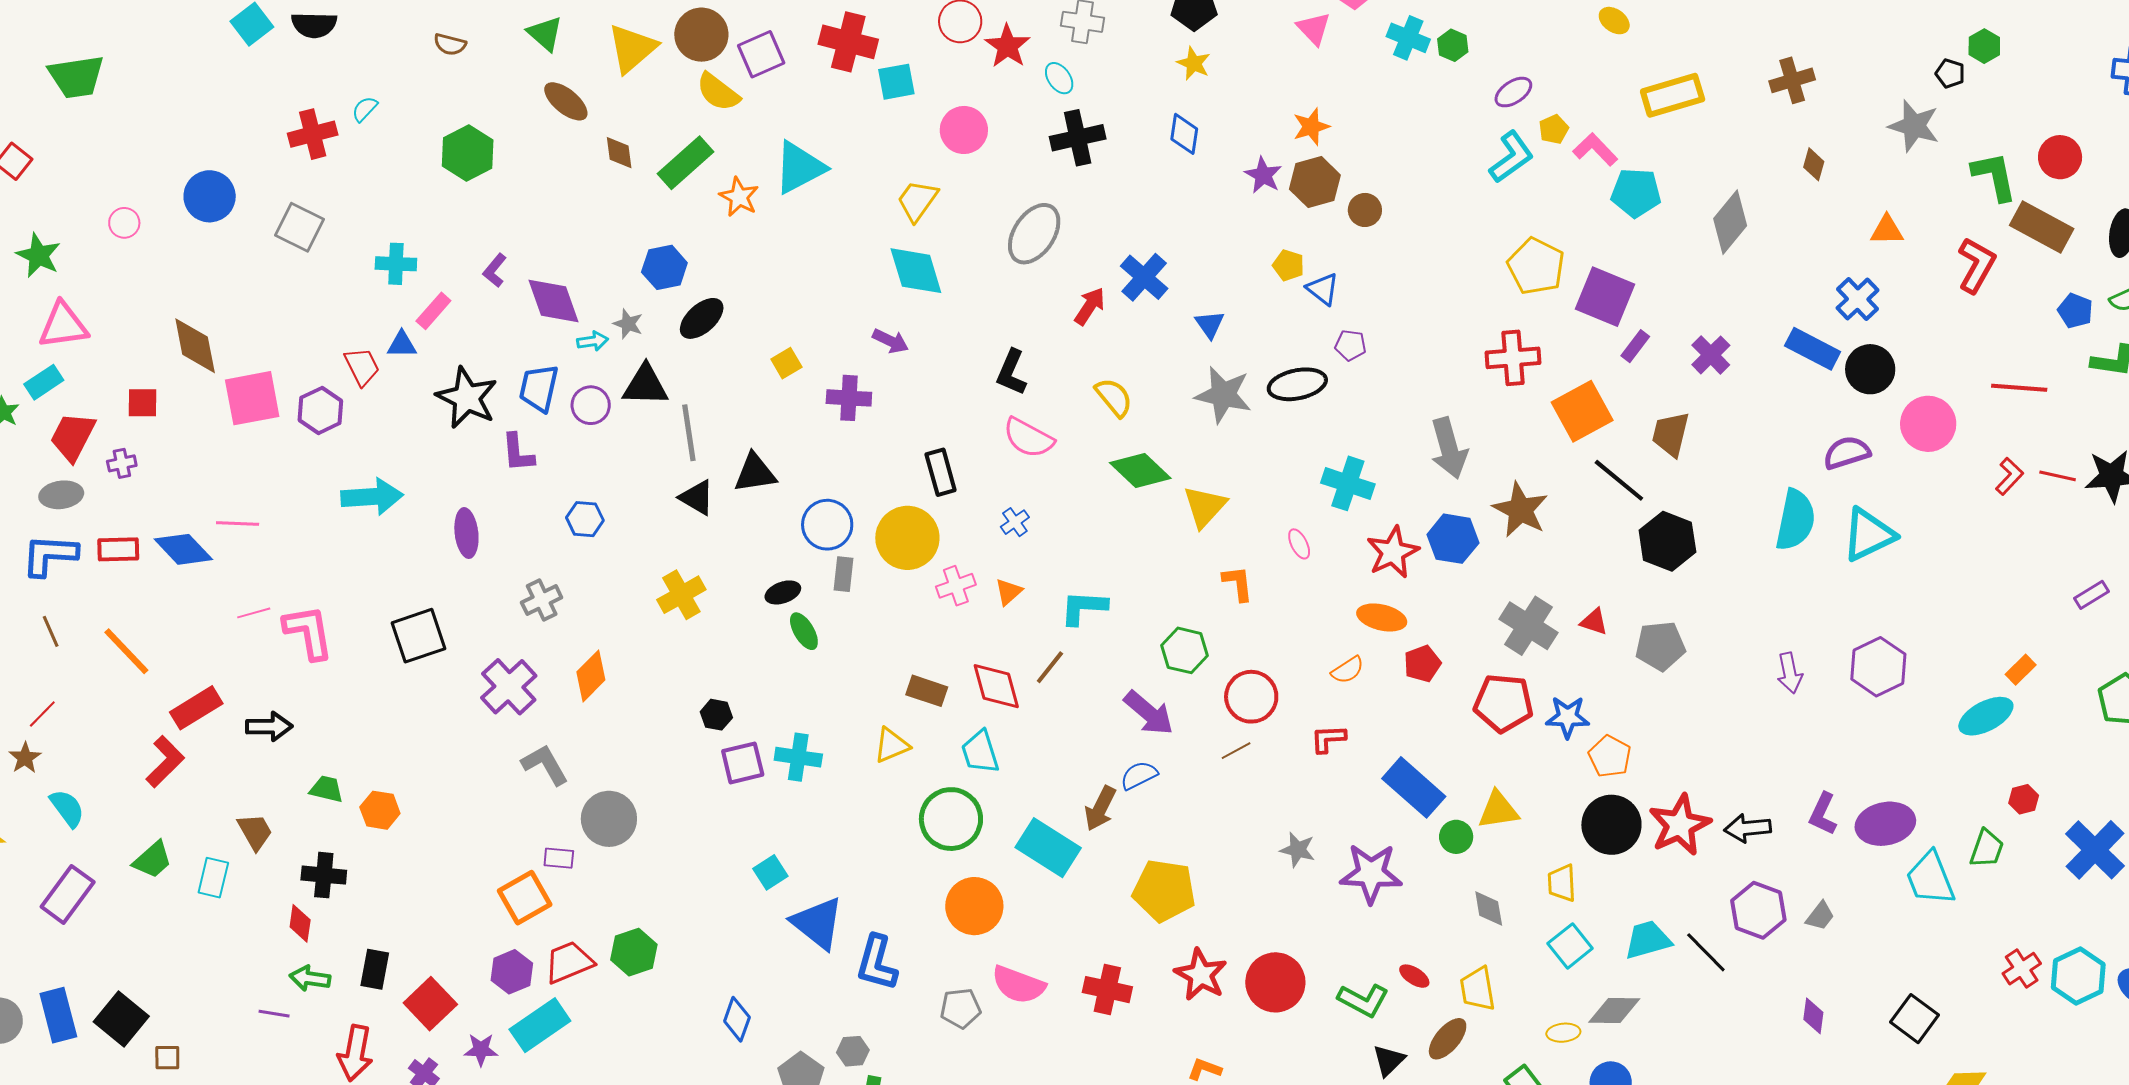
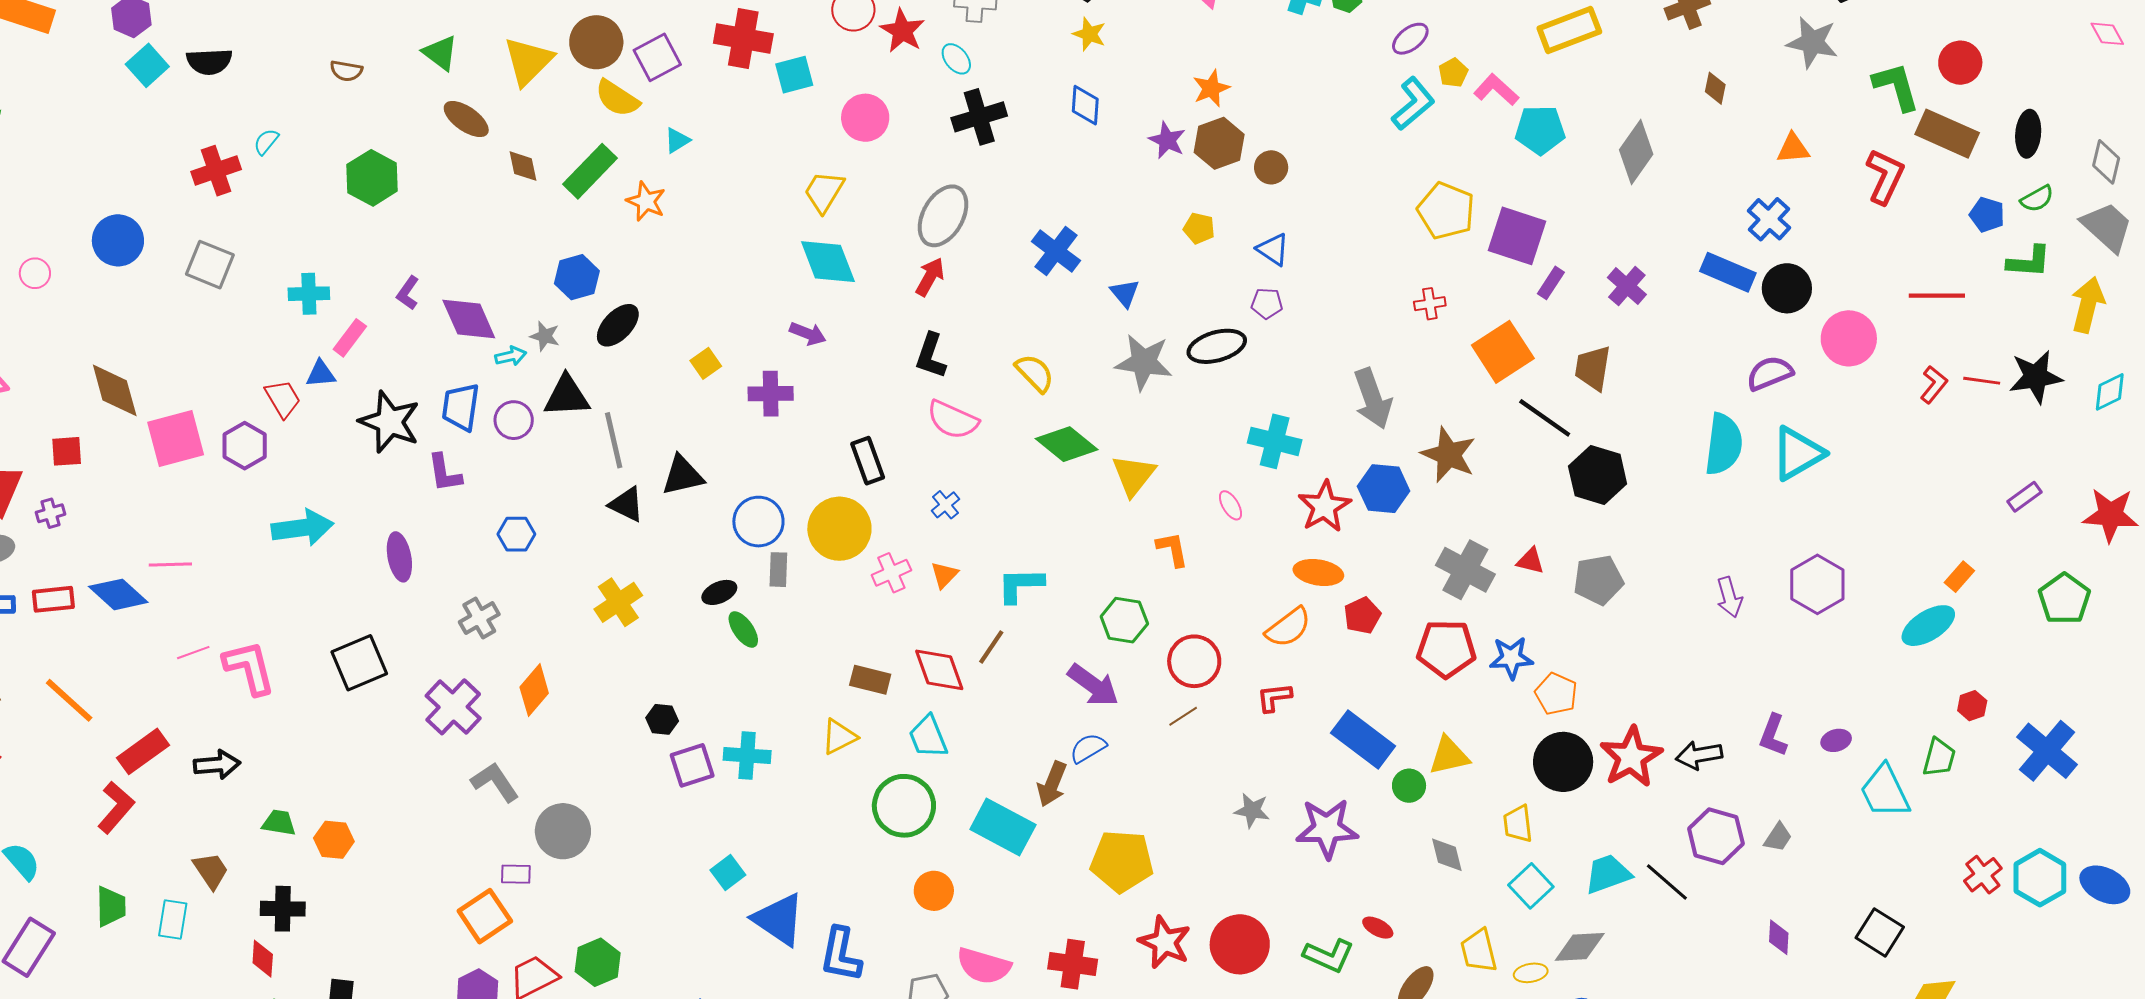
cyan triangle: (800, 167) -> (677, 140), moved, size x0.5
blue triangle: (1323, 289) -> (1273, 249), moved
red arrow: (1090, 306) -> (930, 277), moved
red cross: (1513, 358) -> (1430, 304), size x0.6
orange semicircle: (1348, 670) -> (1288, 627), size x1.4
purple ellipse: (1885, 824) -> (1836, 740), size x0.5
green trapezoid: (152, 860) -> (111, 906), turned -45
orange circle: (974, 906) -> (934, 891), size x0.7
yellow trapezoid: (1477, 989) -> (1479, 951), moved

